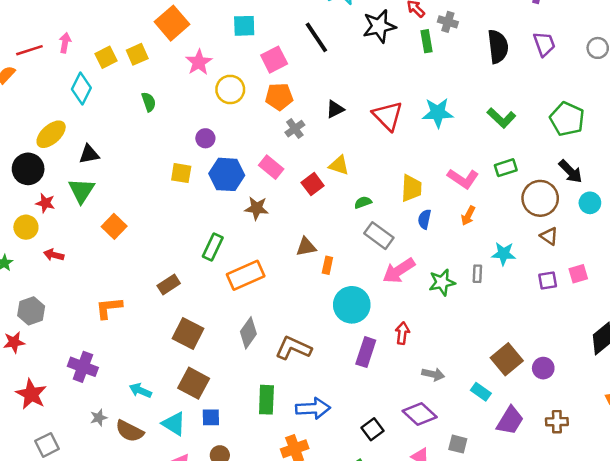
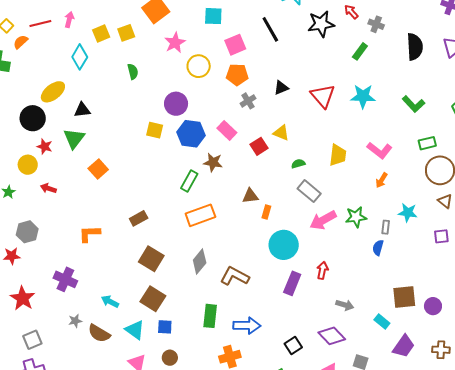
green rectangle: (427, 41) -> (360, 51), moved, turned 42
purple circle: (205, 138) -> (176, 104), size x1.5
green rectangle: (506, 168) -> (427, 143), moved
blue semicircle: (425, 219) -> (378, 248), moved
green rectangle: (213, 247) -> (189, 181), moved
green star: (442, 282) -> (356, 217), moved
brown square: (507, 359) -> (404, 297), turned 30

